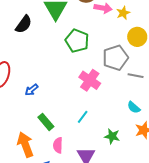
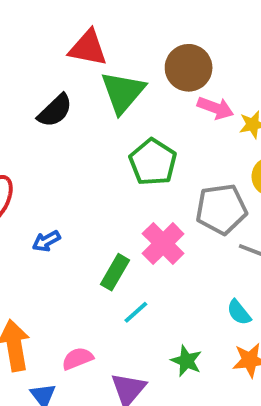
green rectangle: (46, 122) -> (115, 272), moved, turned 60
pink semicircle: (58, 145) -> (77, 359), turned 56

